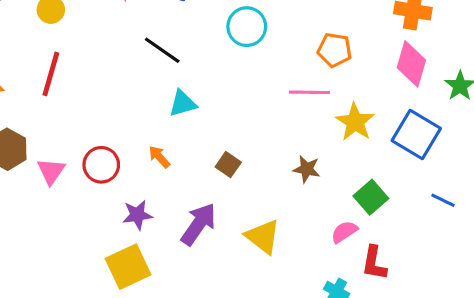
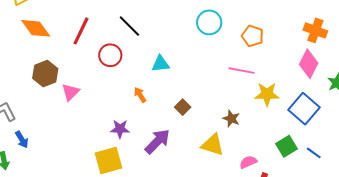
black line: (162, 50) -> (129, 26), moved
orange pentagon: (335, 50) -> (253, 36), moved
yellow star: (355, 122) -> (267, 94), turned 30
red circle: (101, 165) -> (110, 55), moved
green square: (371, 197) -> (286, 146), moved
yellow triangle: (263, 237) -> (213, 145), moved, turned -30

